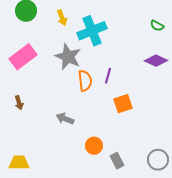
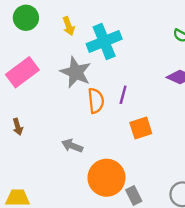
orange circle: (94, 146) -> (107, 178), size x1.8

